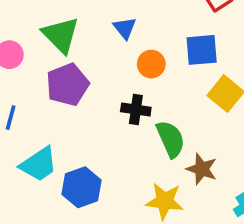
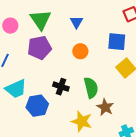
orange circle: (151, 64) -> (80, 51), moved
black cross: (136, 109) -> (61, 87), moved

